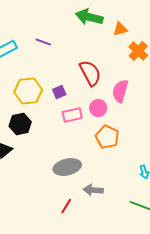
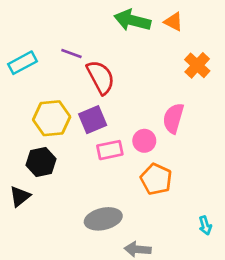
orange triangle: (120, 29) -> (173, 22), moved, turned 42
red semicircle: (90, 73) -> (101, 77), moved
purple square: (59, 92) -> (93, 120), size x1.5

